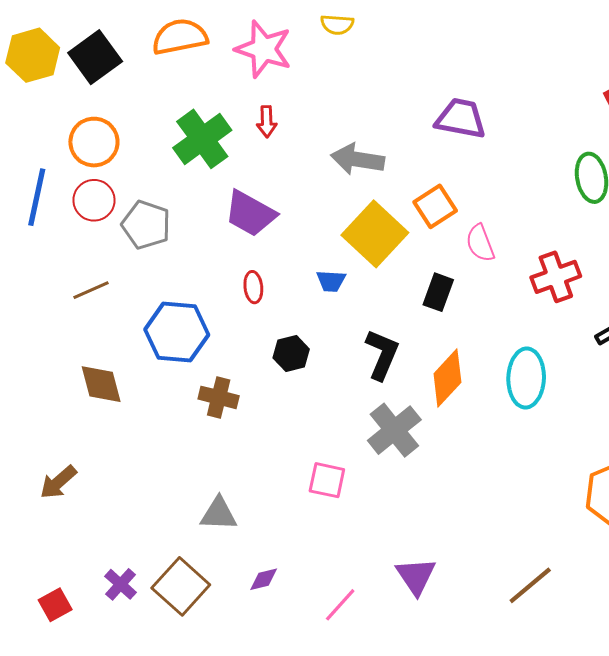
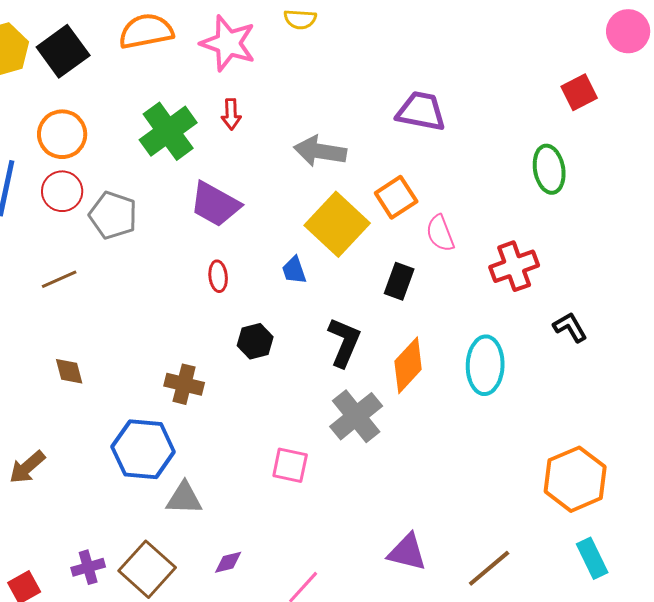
blue trapezoid: (331, 281) -> (294, 270), turned 68
blue hexagon: (177, 332) -> (143, 449), moved
brown diamond: (101, 384) -> (69, 371), size x0.7
purple triangle: (416, 576) -> (407, 552), moved, turned -42
purple cross: (121, 584) -> (88, 567), turned 32

